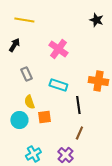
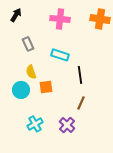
pink cross: (58, 49) -> (60, 19), turned -30
orange cross: (98, 81) -> (100, 19), moved

